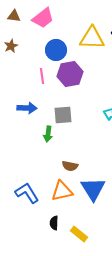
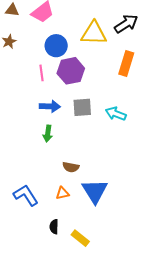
blue arrow: (27, 108) -> (50, 106), moved
gray square: (63, 115) -> (82, 107), moved
orange triangle: (62, 191) -> (62, 193), size x0.6

